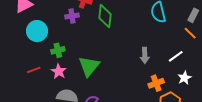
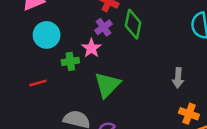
purple cross: (72, 16) -> (103, 27), moved, turned -32
pink star: (59, 71) -> (91, 48), moved
orange cross: (156, 83) -> (189, 114), turned 35

